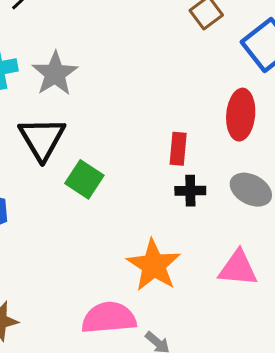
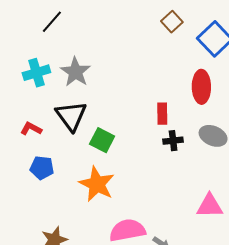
orange star: (154, 265) -> (97, 184), moved
pink triangle: (238, 268) -> (210, 206), moved

